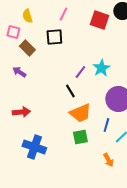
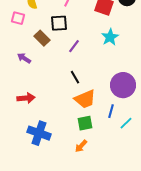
brown rectangle: (27, 48) -> (42, 38), moved
cyan star: (101, 68) -> (110, 37), moved
purple line: (80, 72) -> (74, 46), moved
orange arrow: (108, 160) -> (81, 146), moved, turned 72

